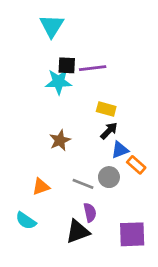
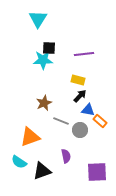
purple line: (93, 68) -> (84, 54), moved
blue triangle: (120, 150) -> (88, 110), turned 32
gray line: (83, 184) -> (61, 121), moved
orange triangle: (41, 187) -> (30, 137), size x1.5
black triangle: (78, 232) -> (42, 171), moved

